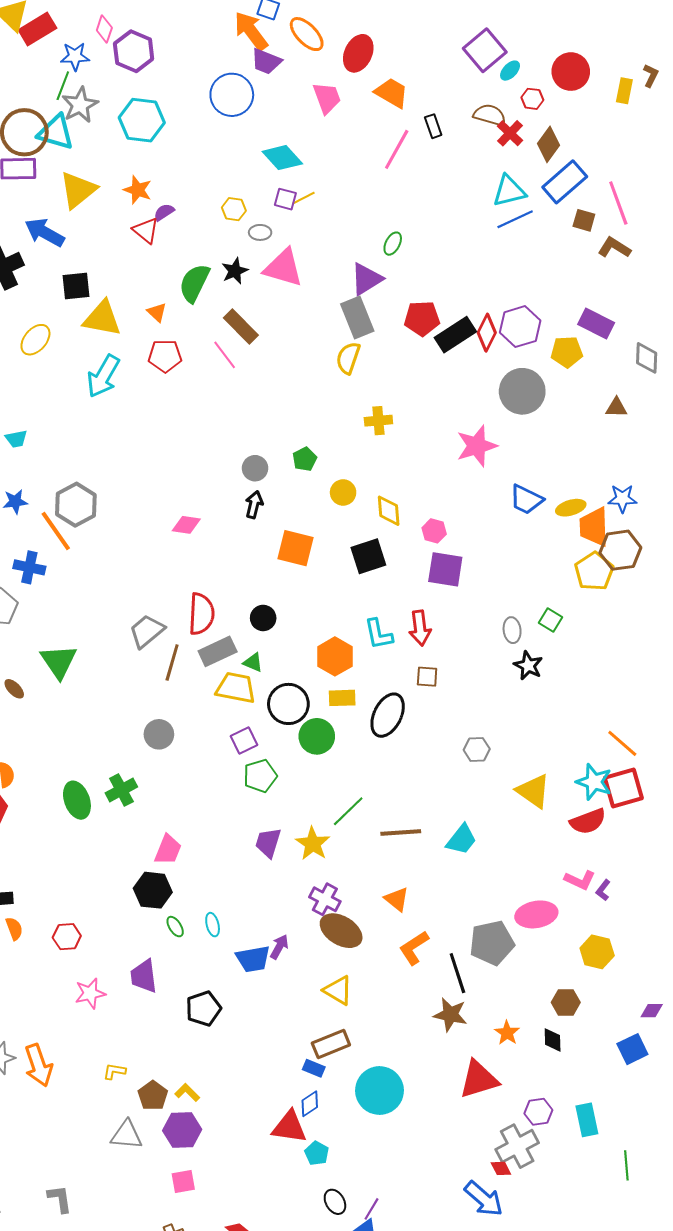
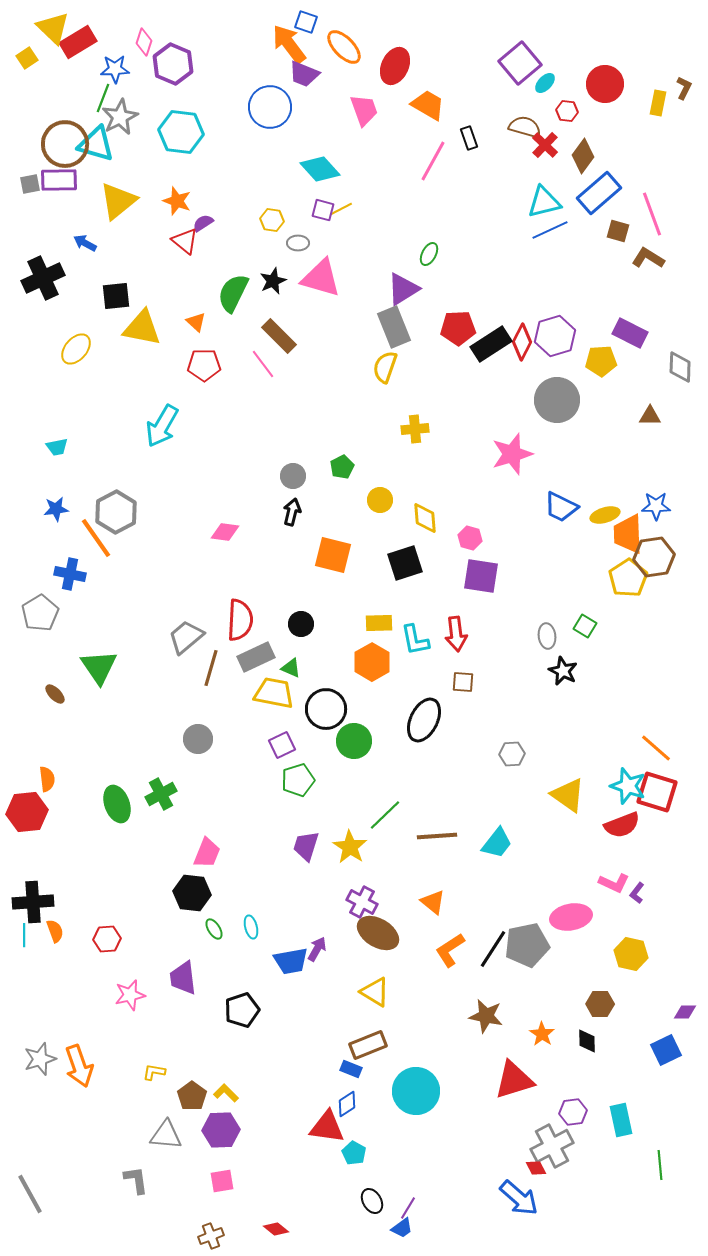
blue arrow: (45, 232) -> (85, 243), size x0.6
cyan arrow: (103, 376) -> (162, 426), moved
yellow rectangle: (342, 698) -> (379, 623), moved
red square: (623, 788) -> (657, 792), turned 33
black line: (457, 973) -> (493, 949), moved, turned 51
gray L-shape: (60, 1199) -> (136, 1180), moved

